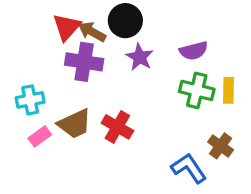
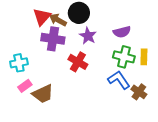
brown trapezoid: (75, 124) -> (43, 94), moved
red cross: (117, 127) -> (78, 62), moved
blue L-shape: (189, 168) -> (119, 80), moved

